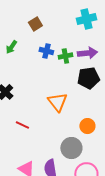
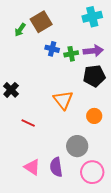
brown square: (35, 24) -> (41, 22), size x1.5
green arrow: (11, 47) -> (20, 30), moved
orange circle: (87, 126) -> (94, 116), moved

